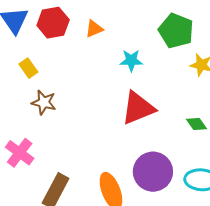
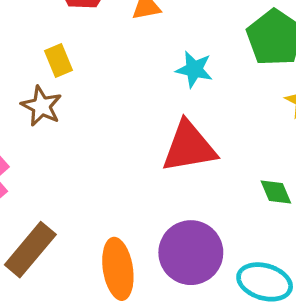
yellow rectangle: (28, 68) -> (59, 60), moved

